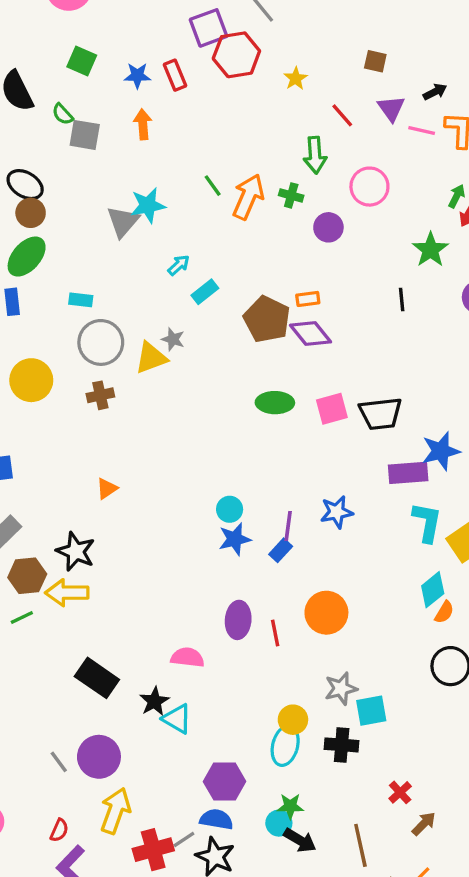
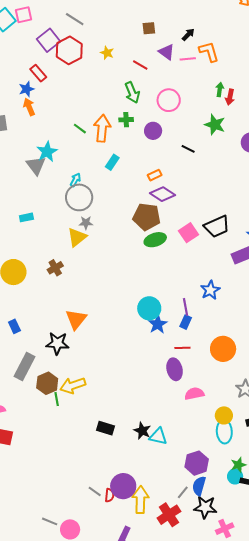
blue star: (137, 76) -> (26, 89), moved
cyan rectangle: (205, 292) -> (112, 162), moved
black line: (402, 299) -> (188, 149), moved, turned -40
brown pentagon: (267, 319) -> (147, 217), moved
gray circle: (101, 342) -> (79, 197), moved
orange triangle: (107, 489) -> (76, 319), size x1.6
cyan circle: (230, 509) -> (149, 308), size x1.5
black star: (76, 551) -> (57, 343), moved
green line: (22, 617) -> (57, 399), moved, turned -56
red line: (275, 633) -> (182, 348), moved, turned -63
pink semicircle: (187, 657) -> (194, 394), moved
black rectangle: (97, 678) -> (105, 428), size x0.7
purple circle: (99, 757) -> (123, 486), moved
gray line: (59, 762) -> (95, 491), moved
blue semicircle: (216, 819) -> (199, 486), turned -66
red semicircle: (59, 830) -> (109, 495), moved
gray line: (184, 839) -> (183, 492), moved

